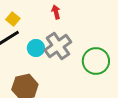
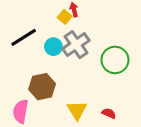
yellow square: (13, 19) -> (65, 17), moved

